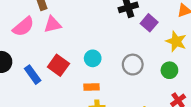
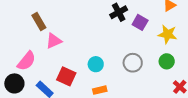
pink semicircle: (23, 27) -> (27, 61), moved

